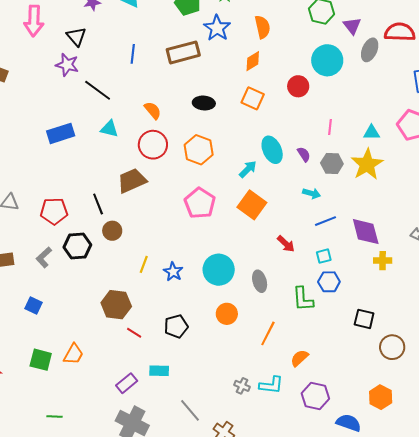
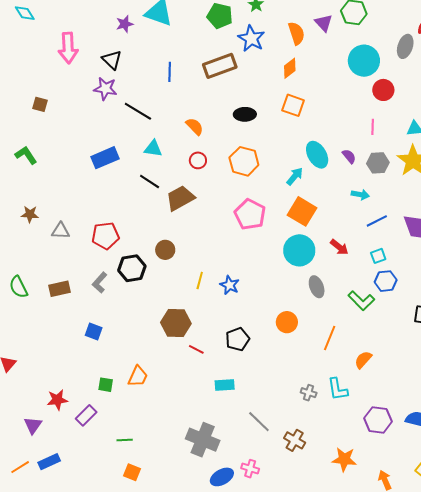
purple triangle: (352, 26) -> (324, 23), moved
red circle: (298, 86) -> (383, 90), moved
red circle: (153, 145) -> (198, 160), size x0.6
black line: (98, 204) -> (150, 182), moved, turned -30
cyan circle: (219, 270) -> (299, 250), moved
green L-shape: (303, 299) -> (361, 301), turned -36
green square: (41, 360) -> (106, 385), size x0.7
purple rectangle: (127, 383) -> (86, 415), moved
cyan L-shape: (271, 385) -> (338, 389), turned 80
purple hexagon: (315, 396) -> (378, 420), moved

